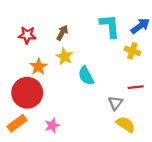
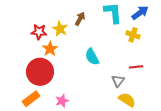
brown arrow: (62, 33) -> (80, 19), moved
red star: (27, 35) -> (39, 32), moved
yellow star: (64, 57) -> (60, 29), moved

